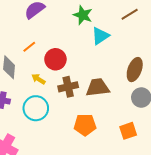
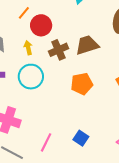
orange line: (29, 47) -> (24, 13), moved
yellow arrow: (38, 79) -> (28, 48), turned 56

